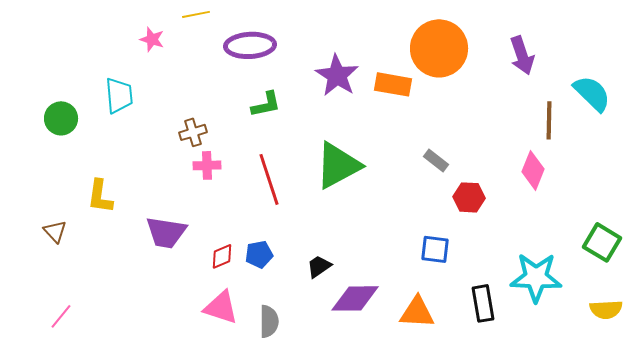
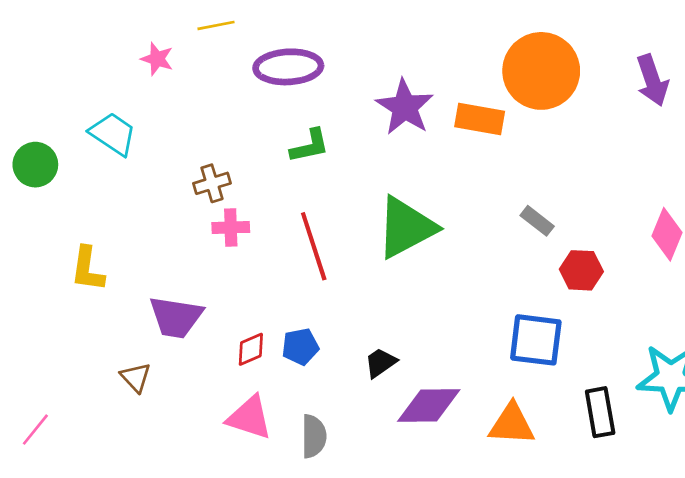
cyan trapezoid: (119, 95) -> (113, 134), turned -51
brown triangle: (55, 231) -> (136, 377), moved
blue square: (435, 249) -> (536, 340), size x1.4

